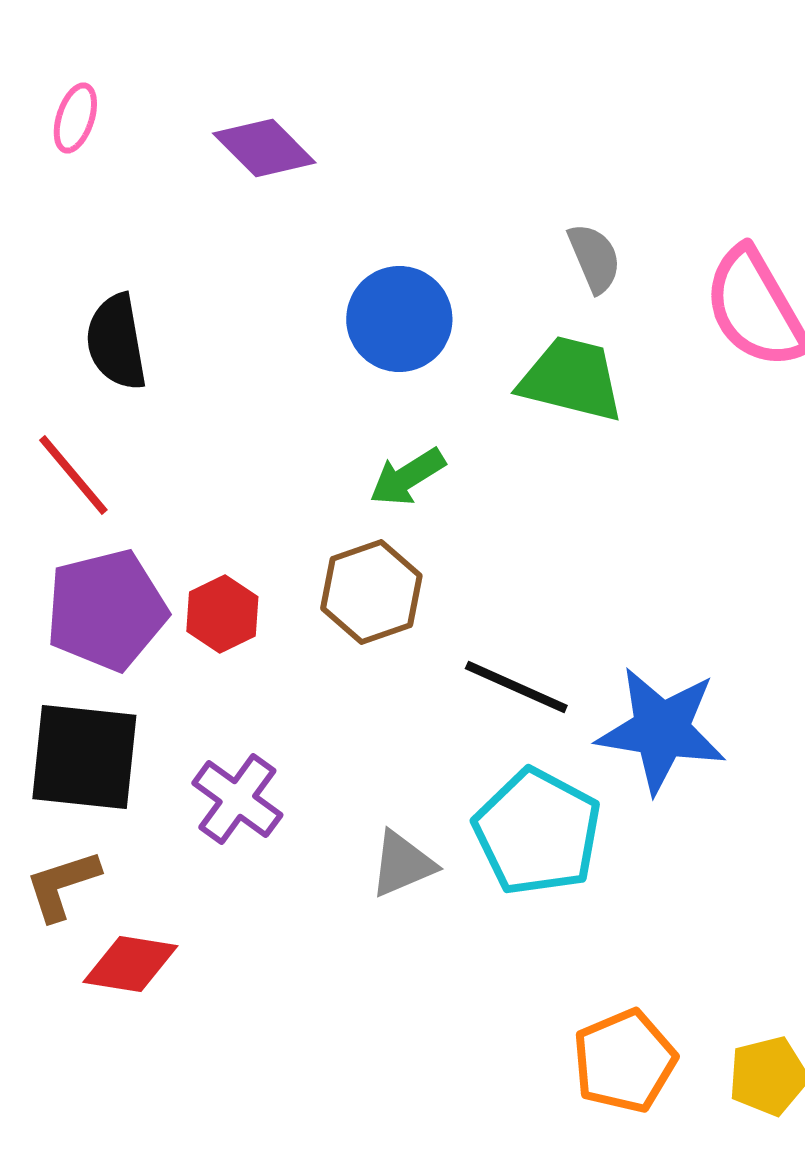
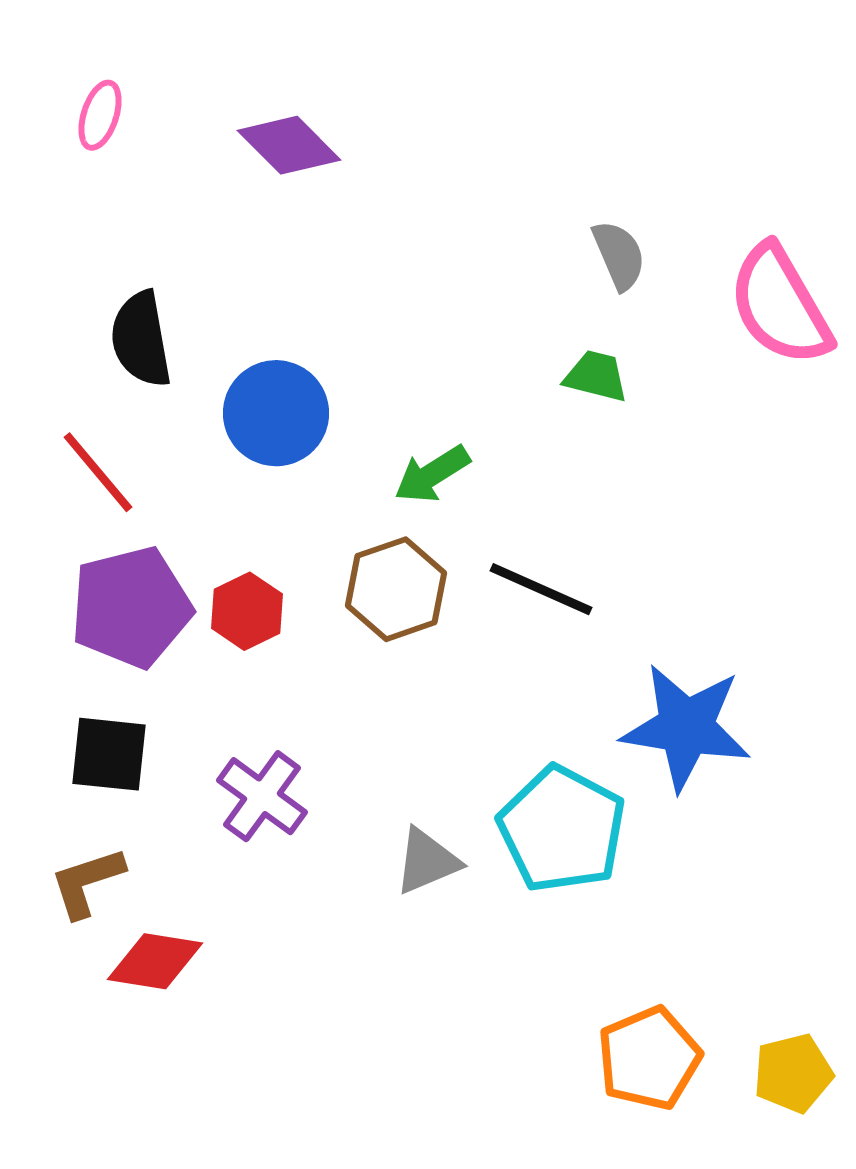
blue circle: (399, 319) -> (276, 413), moved
green trapezoid: (571, 379) -> (596, 376), size x0.6
black line: (516, 687) -> (541, 589), moved
black square: (84, 757) -> (109, 754), size x0.7

